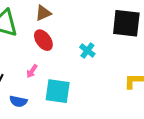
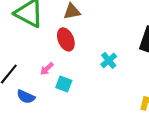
cyan square: (58, 91) -> (64, 84), moved, size x0.6

